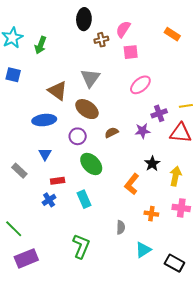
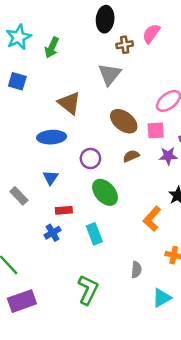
pink square: (131, 52) -> (156, 130), moved
gray triangle: (90, 78) -> (110, 74), moved
brown ellipse: (87, 109) -> (124, 121), moved

